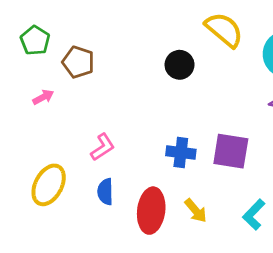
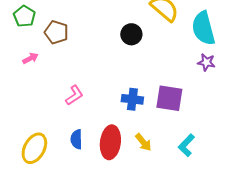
yellow ellipse: (49, 185) -> (34, 148), moved
blue semicircle: (105, 192) -> (76, 139), moved

